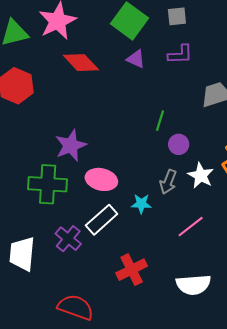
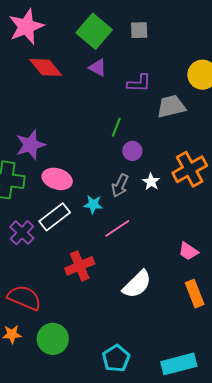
purple L-shape: (180, 54) -> (139, 83), moved
white star: (201, 175) -> (151, 182), size x0.7
pink line: (191, 227) -> (117, 228), moved
white semicircle: (193, 285) -> (137, 284), turned -44

